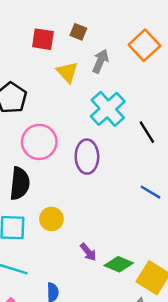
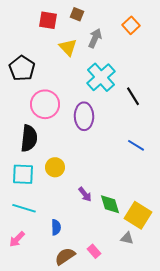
orange square: (144, 45) -> (131, 25), size x0.7
green diamond: (119, 264) -> (110, 204), turned 50

